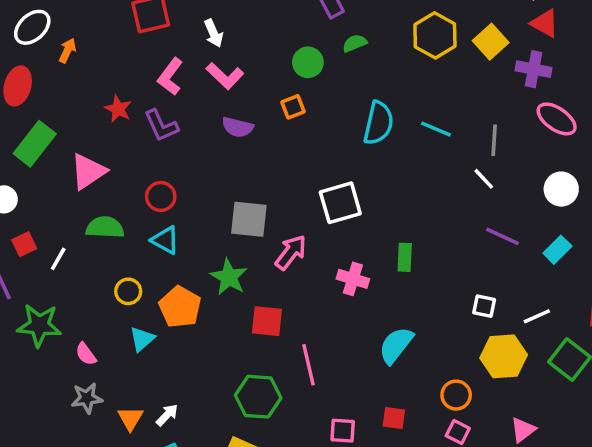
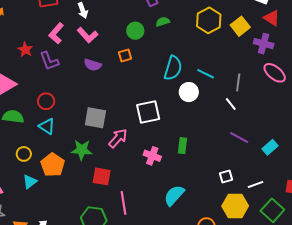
white circle: (561, 189) -> (189, 92), moved
green star: (229, 277) -> (82, 150), turned -30
white square: (484, 306) -> (226, 177), turned -32

